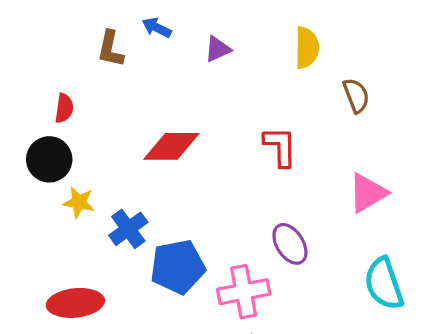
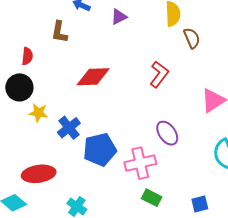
brown L-shape: (110, 49) -> (59, 32), moved
brown semicircle: (356, 96) -> (192, 38), moved
red L-shape: (280, 147) -> (159, 74), turned 40

